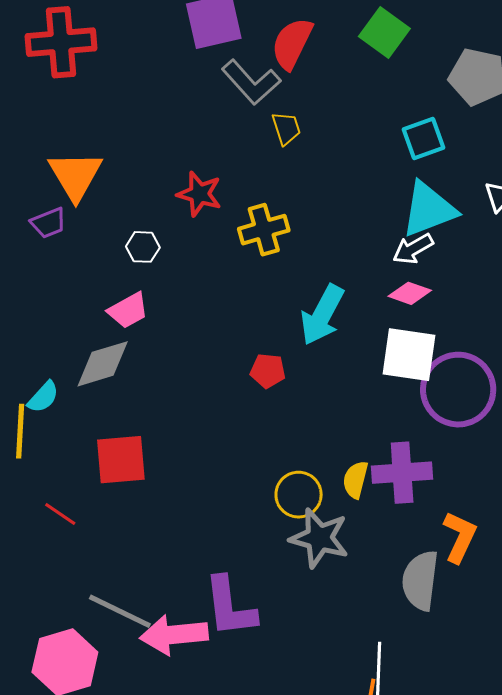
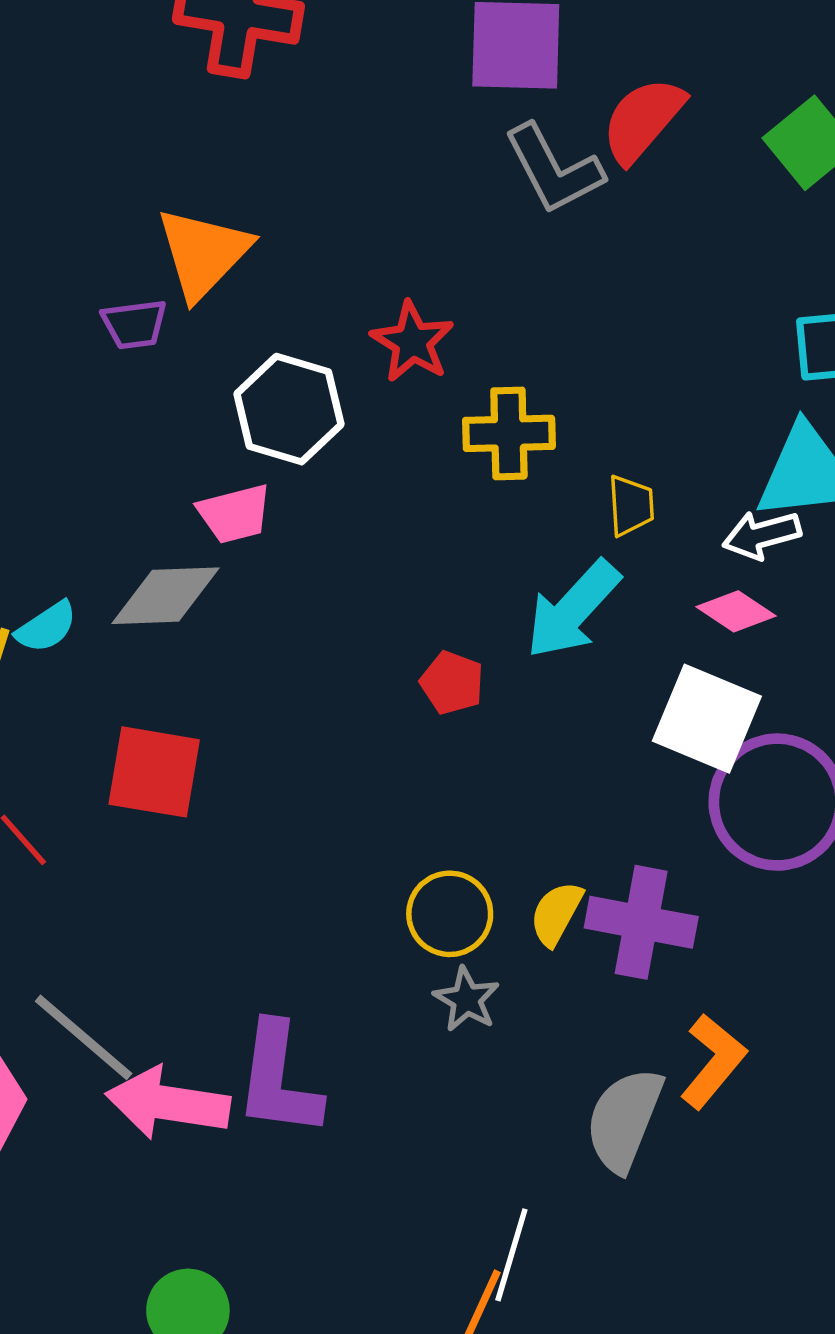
yellow trapezoid: (286, 128) -> (631, 505), moved
white hexagon: (143, 247) -> (289, 409), size x1.8
gray star: (319, 538) -> (466, 999), size x0.6

